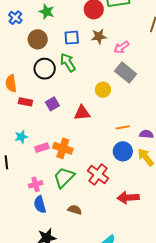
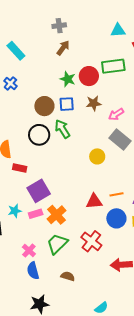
green star: (47, 12) -> (68, 79), moved
brown circle: (38, 39) -> (44, 106), moved
purple square: (52, 104) -> (39, 191), moved, size x1.6
red triangle: (82, 113) -> (94, 201), moved
cyan star: (21, 137) -> (15, 211), moved
orange cross: (63, 148) -> (57, 215), turned 30
pink cross: (36, 184) -> (29, 250), turned -32

